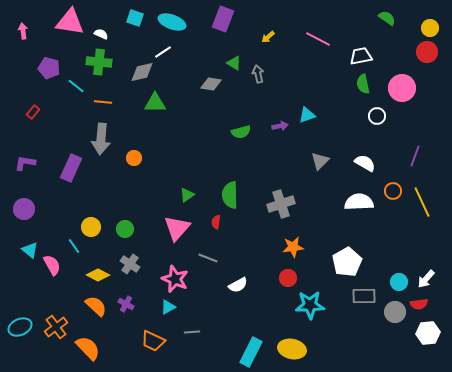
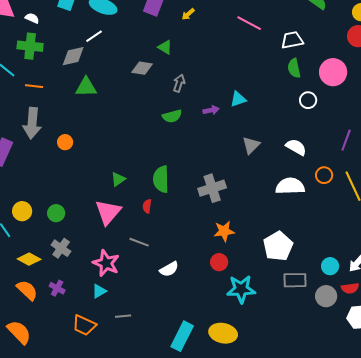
yellow arrow: (268, 37) -> (188, 14), moved
gray arrow: (258, 74) -> (179, 83), moved, turned 30

